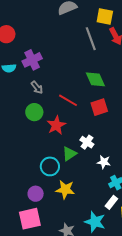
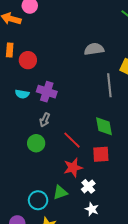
purple cross: (32, 60) -> (47, 92), turned 30
gray arrow: (37, 87) -> (45, 120), turned 48
red star: (56, 125) -> (73, 168), moved
white cross: (87, 142) -> (88, 186), moved

